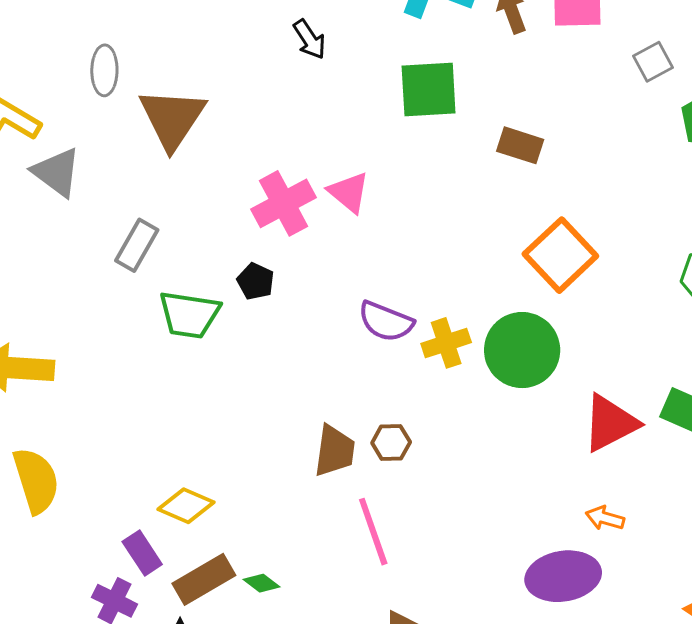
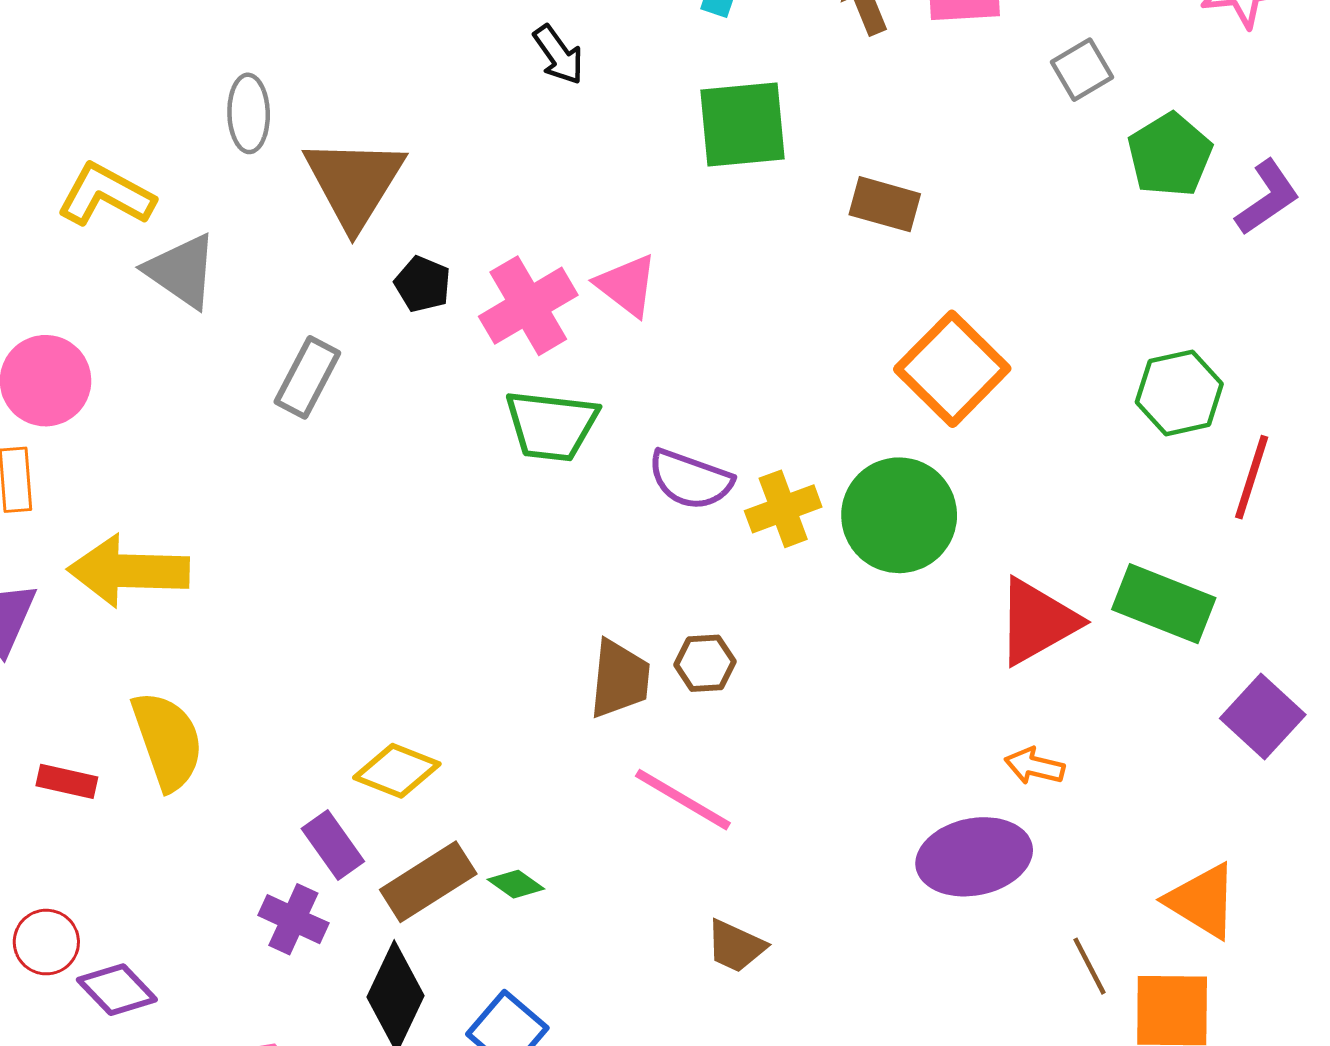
black pentagon: (256, 281) -> (423, 284), moved
green trapezoid: (189, 315) -> (551, 425), moved
pink line: (373, 532) -> (683, 800), turned -38

